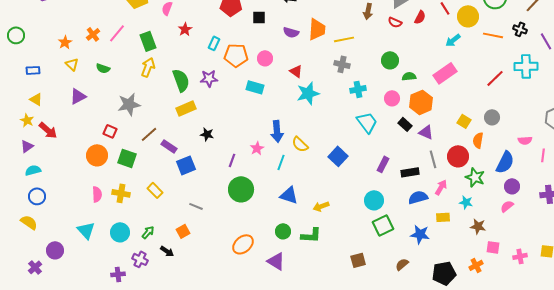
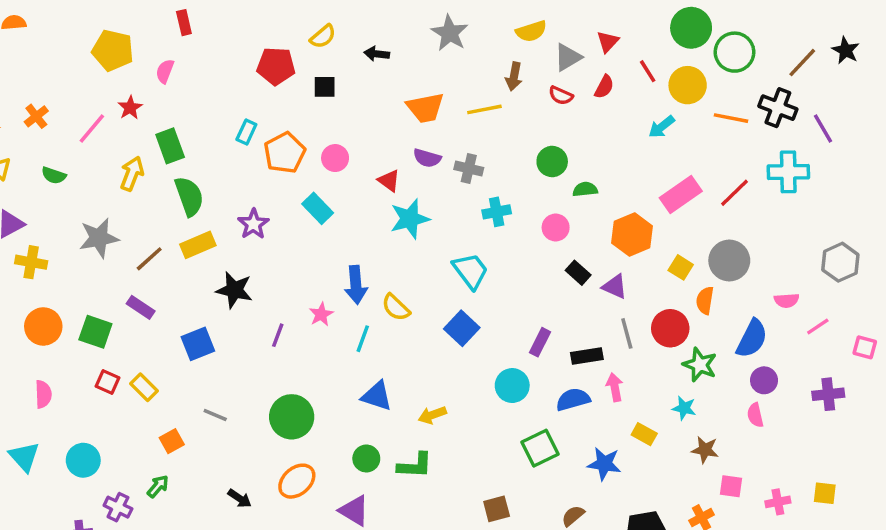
red star: (185, 29) -> (130, 108), moved
orange trapezoid: (317, 29) -> (425, 108), turned 75
black cross: (520, 29) -> (778, 108), size x1.5
purple semicircle: (291, 32) -> (427, 158), moved
pink line: (117, 33) -> (92, 129), moved
yellow line: (344, 39) -> (484, 109), moved
green rectangle: (148, 41) -> (170, 146), moved
orange pentagon: (236, 55) -> (285, 153), turned -30
pink rectangle: (445, 73) -> (681, 195), moved
purple star: (209, 78) -> (253, 224), moved, turned -30
cyan rectangle: (255, 87) -> (318, 208), turned 30
orange hexagon: (421, 102) -> (632, 234), moved
gray circle: (492, 117) -> (729, 261), size x1.5
cyan trapezoid: (367, 122) -> (471, 271), moved
red square: (110, 131) -> (108, 382), moved
brown line: (149, 134) -> (149, 259), moved
black star: (207, 134) -> (234, 290), size x1.5
purple rectangle: (169, 146) -> (141, 307), moved
pink line: (543, 155) -> (818, 326), turned 48
pink arrow: (441, 187) -> (615, 387), moved, turned -42
green circle: (241, 189) -> (292, 417), moved
yellow cross: (121, 193) -> (31, 262), moved
blue semicircle: (418, 197) -> (573, 399), moved
cyan circle: (374, 200) -> (512, 386), moved
pink semicircle: (507, 206) -> (755, 415), turned -64
yellow rectangle: (443, 217) -> (644, 434), turned 32
orange square: (183, 231) -> (172, 441), moved
green arrow: (148, 232) -> (158, 486), moved
black arrow: (167, 251) -> (240, 498), moved

